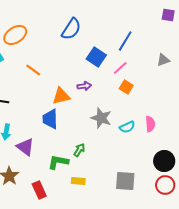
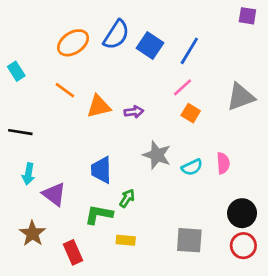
orange ellipse: (15, 35) -> (73, 43), moved
blue square: (96, 57) -> (150, 46), moved
gray triangle: (163, 60) -> (241, 97), moved, size x1.6
orange triangle: (61, 96) -> (99, 106), moved
blue trapezoid: (50, 119) -> (101, 170), moved

